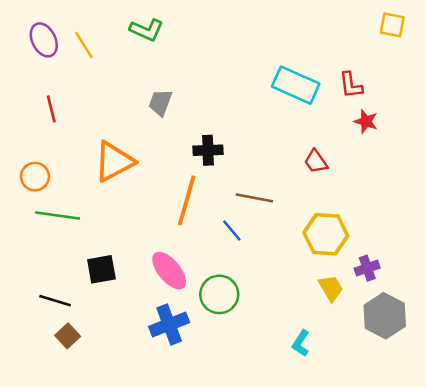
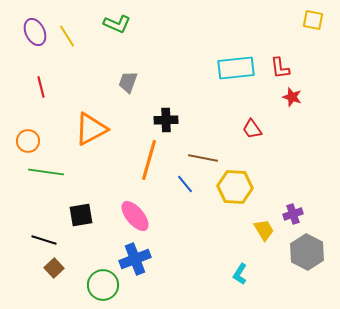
cyan rectangle: (296, 85) -> (236, 68), turned -30
yellow hexagon: (326, 234) -> (235, 187), moved
green circle: (219, 294) -> (103, 285), moved

